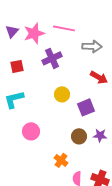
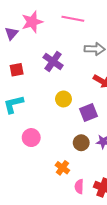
pink line: (64, 28) -> (73, 19), moved
pink star: (34, 33) -> (32, 22), moved
purple cross: (52, 58) -> (53, 61), turned -30

